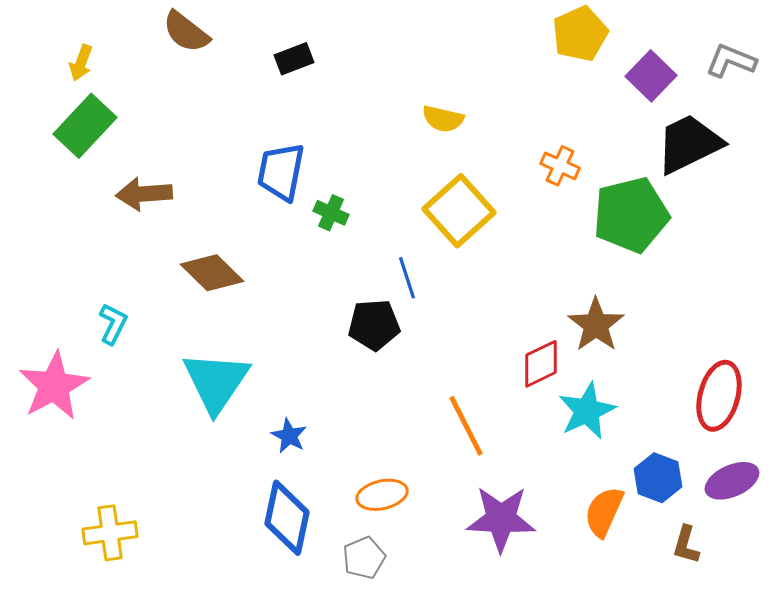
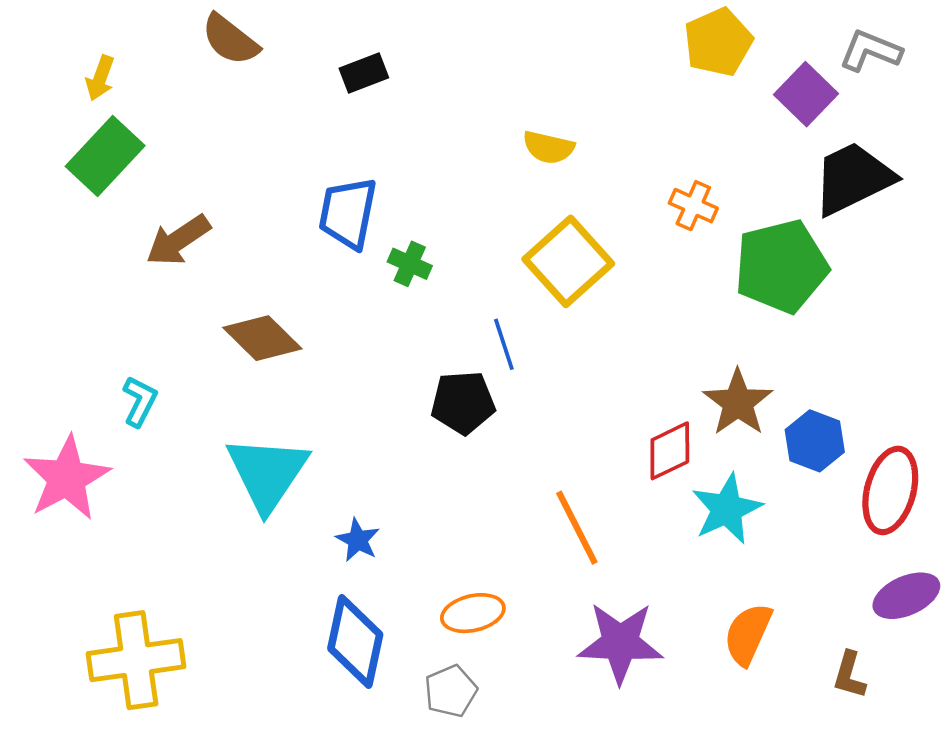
gray L-shape: (731, 61) -> (870, 51), moved
brown arrow: (144, 194) -> (178, 240), turned -30
blue hexagon: (658, 478) -> (815, 441), moved
yellow cross: (110, 533) -> (136, 660), size x1.4

